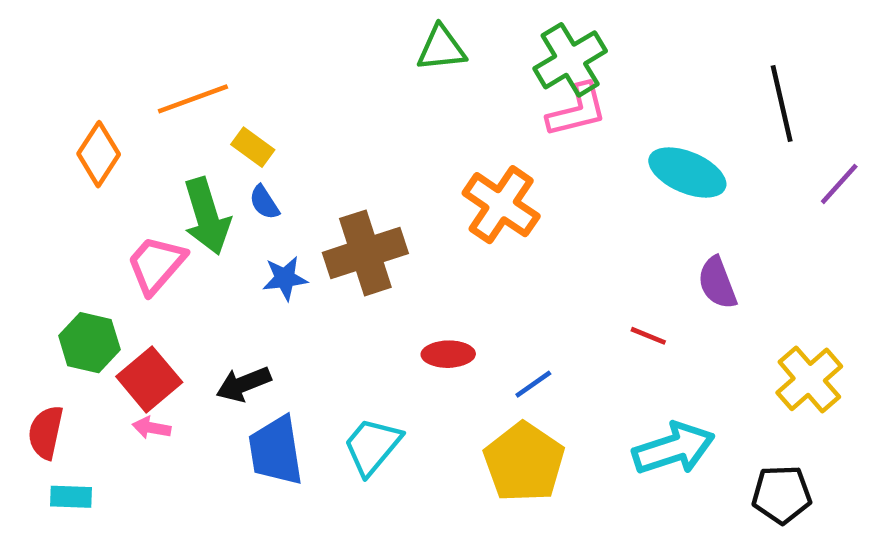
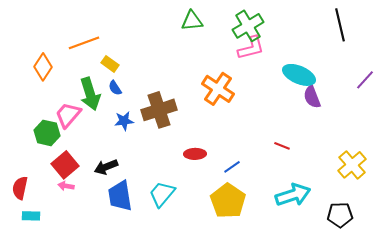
black line: (782, 103) -> (340, 25), moved
purple semicircle: (717, 283) -> (312, 97), moved
green hexagon: (89, 343) -> (47, 133), moved

